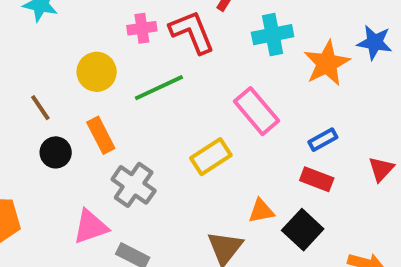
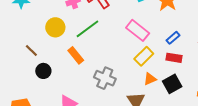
orange rectangle: (101, 135) -> (76, 55), moved
yellow rectangle: (211, 157) -> (144, 56), moved
gray cross: (134, 185) -> (105, 78), moved
black square: (303, 230) -> (172, 84), turned 30

